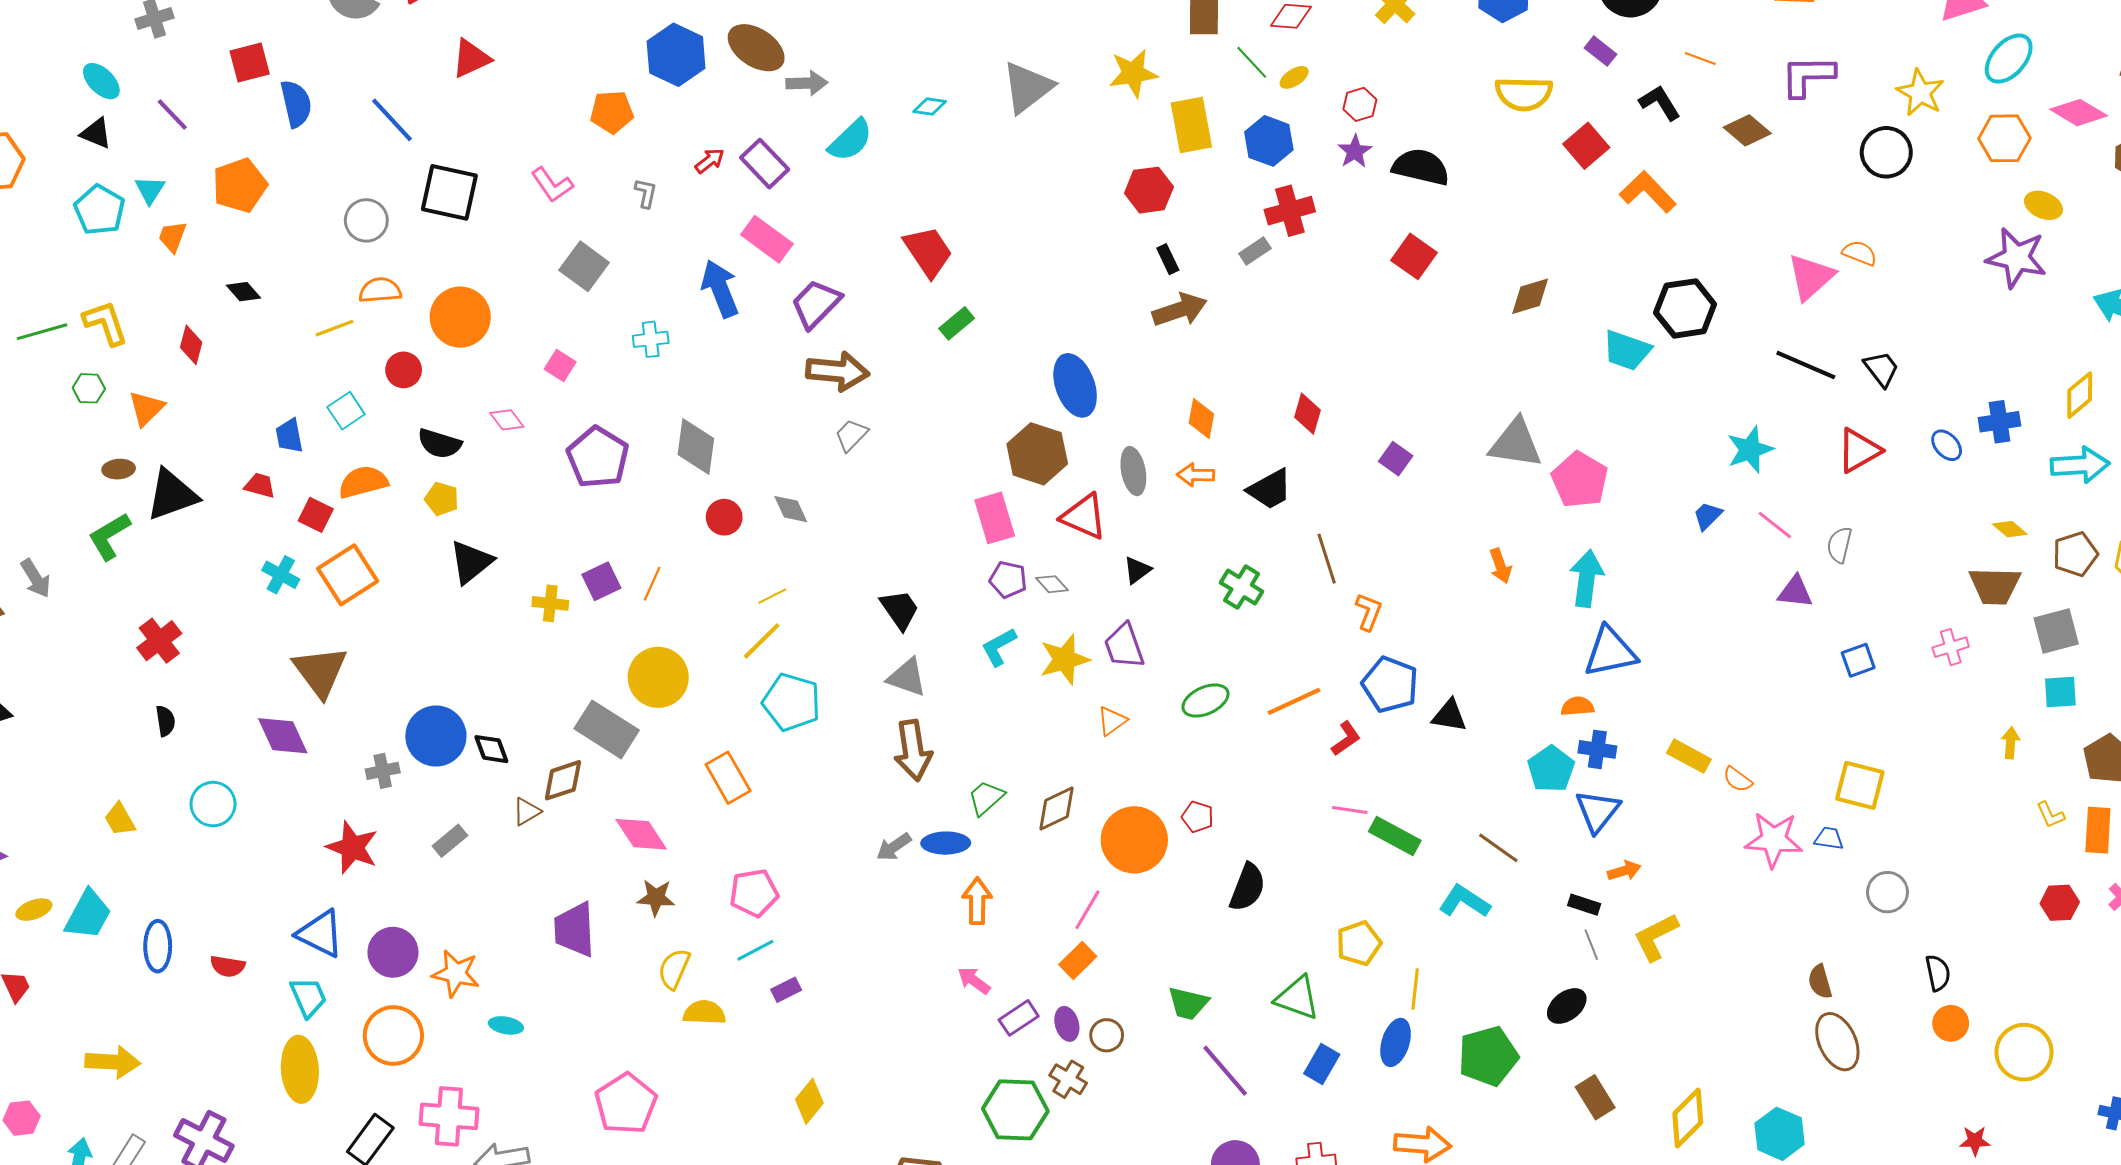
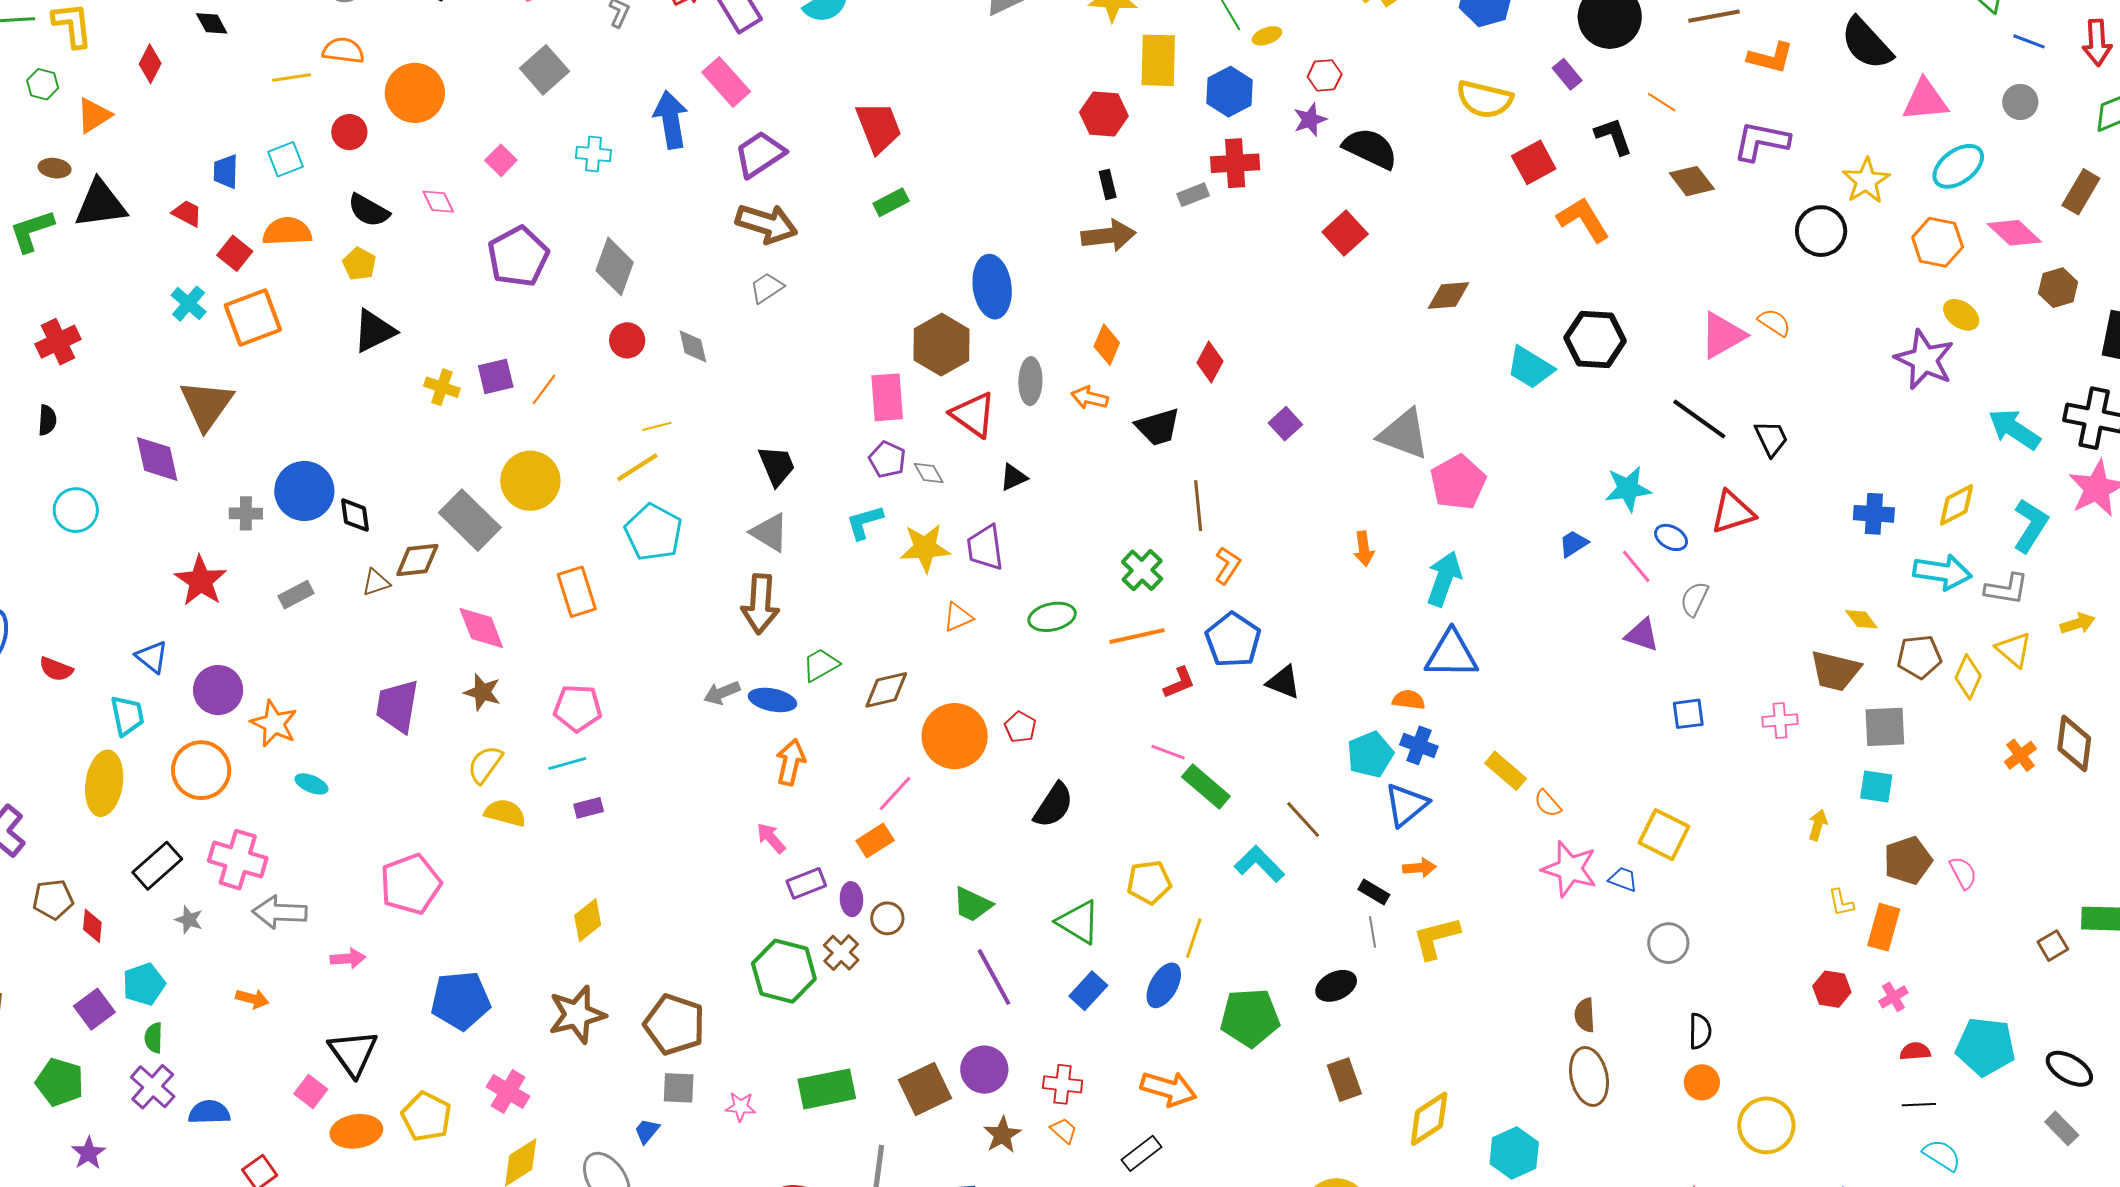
blue ellipse: (1947, 445) -> (1671, 537), moved, turned -32
green cross: (1242, 587) -> (1142, 570), moved
blue triangle: (320, 934) -> (152, 657), size x0.7

